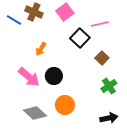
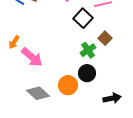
orange arrow: (41, 49) -> (14, 42), moved
black circle: (54, 76) -> (87, 73), moved
green cross: (109, 86) -> (88, 50), moved

